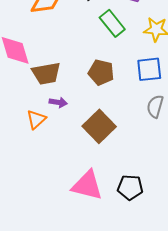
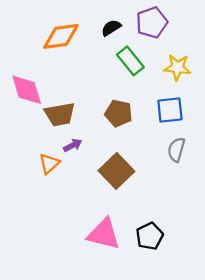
purple arrow: (58, 102) -> (73, 145), turned -36
black pentagon: (130, 187) -> (150, 236), turned -30

